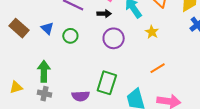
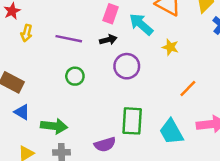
blue triangle: (47, 28) -> (22, 112), moved
green arrow: (44, 71) -> (54, 126), turned 110

